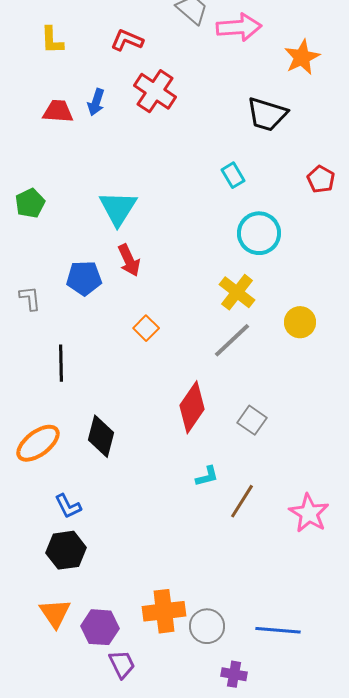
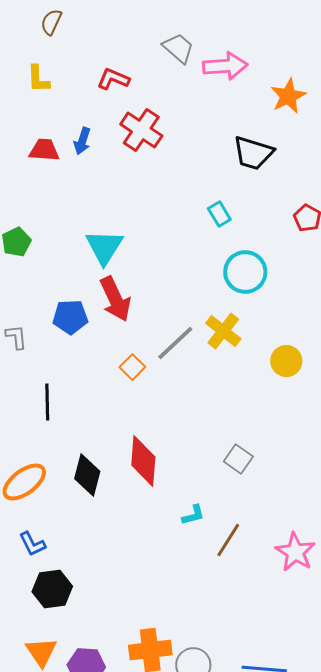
red arrow: (129, 260) -> (115, 299), size x1.4
gray line: (232, 340) -> (175, 343), moved
red diamond: (192, 407) -> (143, 461), moved, turned -30
blue L-shape: (68, 506) -> (32, 544), moved

